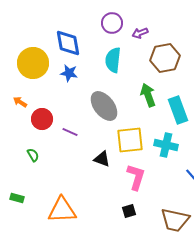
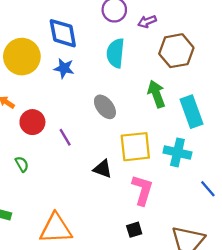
gray ellipse: (104, 106) -> (105, 107), size x0.7
purple line: (70, 132) -> (65, 137), turned 35

